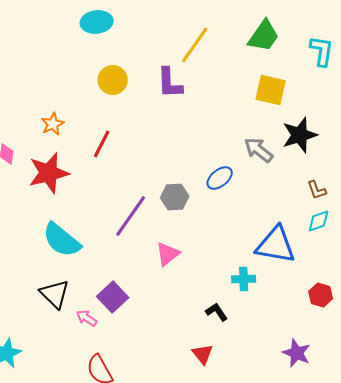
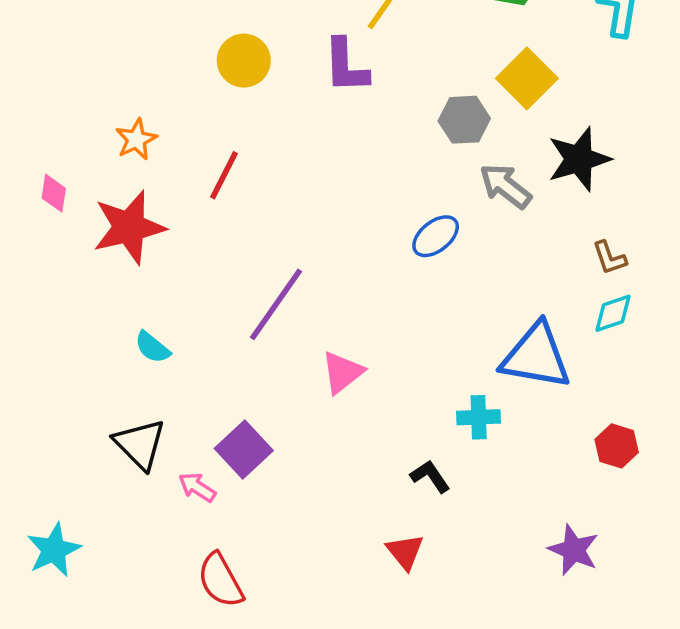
yellow square: (271, 90) -> (527, 78), turned 32
gray hexagon: (175, 197) -> (464, 120), moved
cyan semicircle: (62, 240) -> (152, 347), size x0.5

